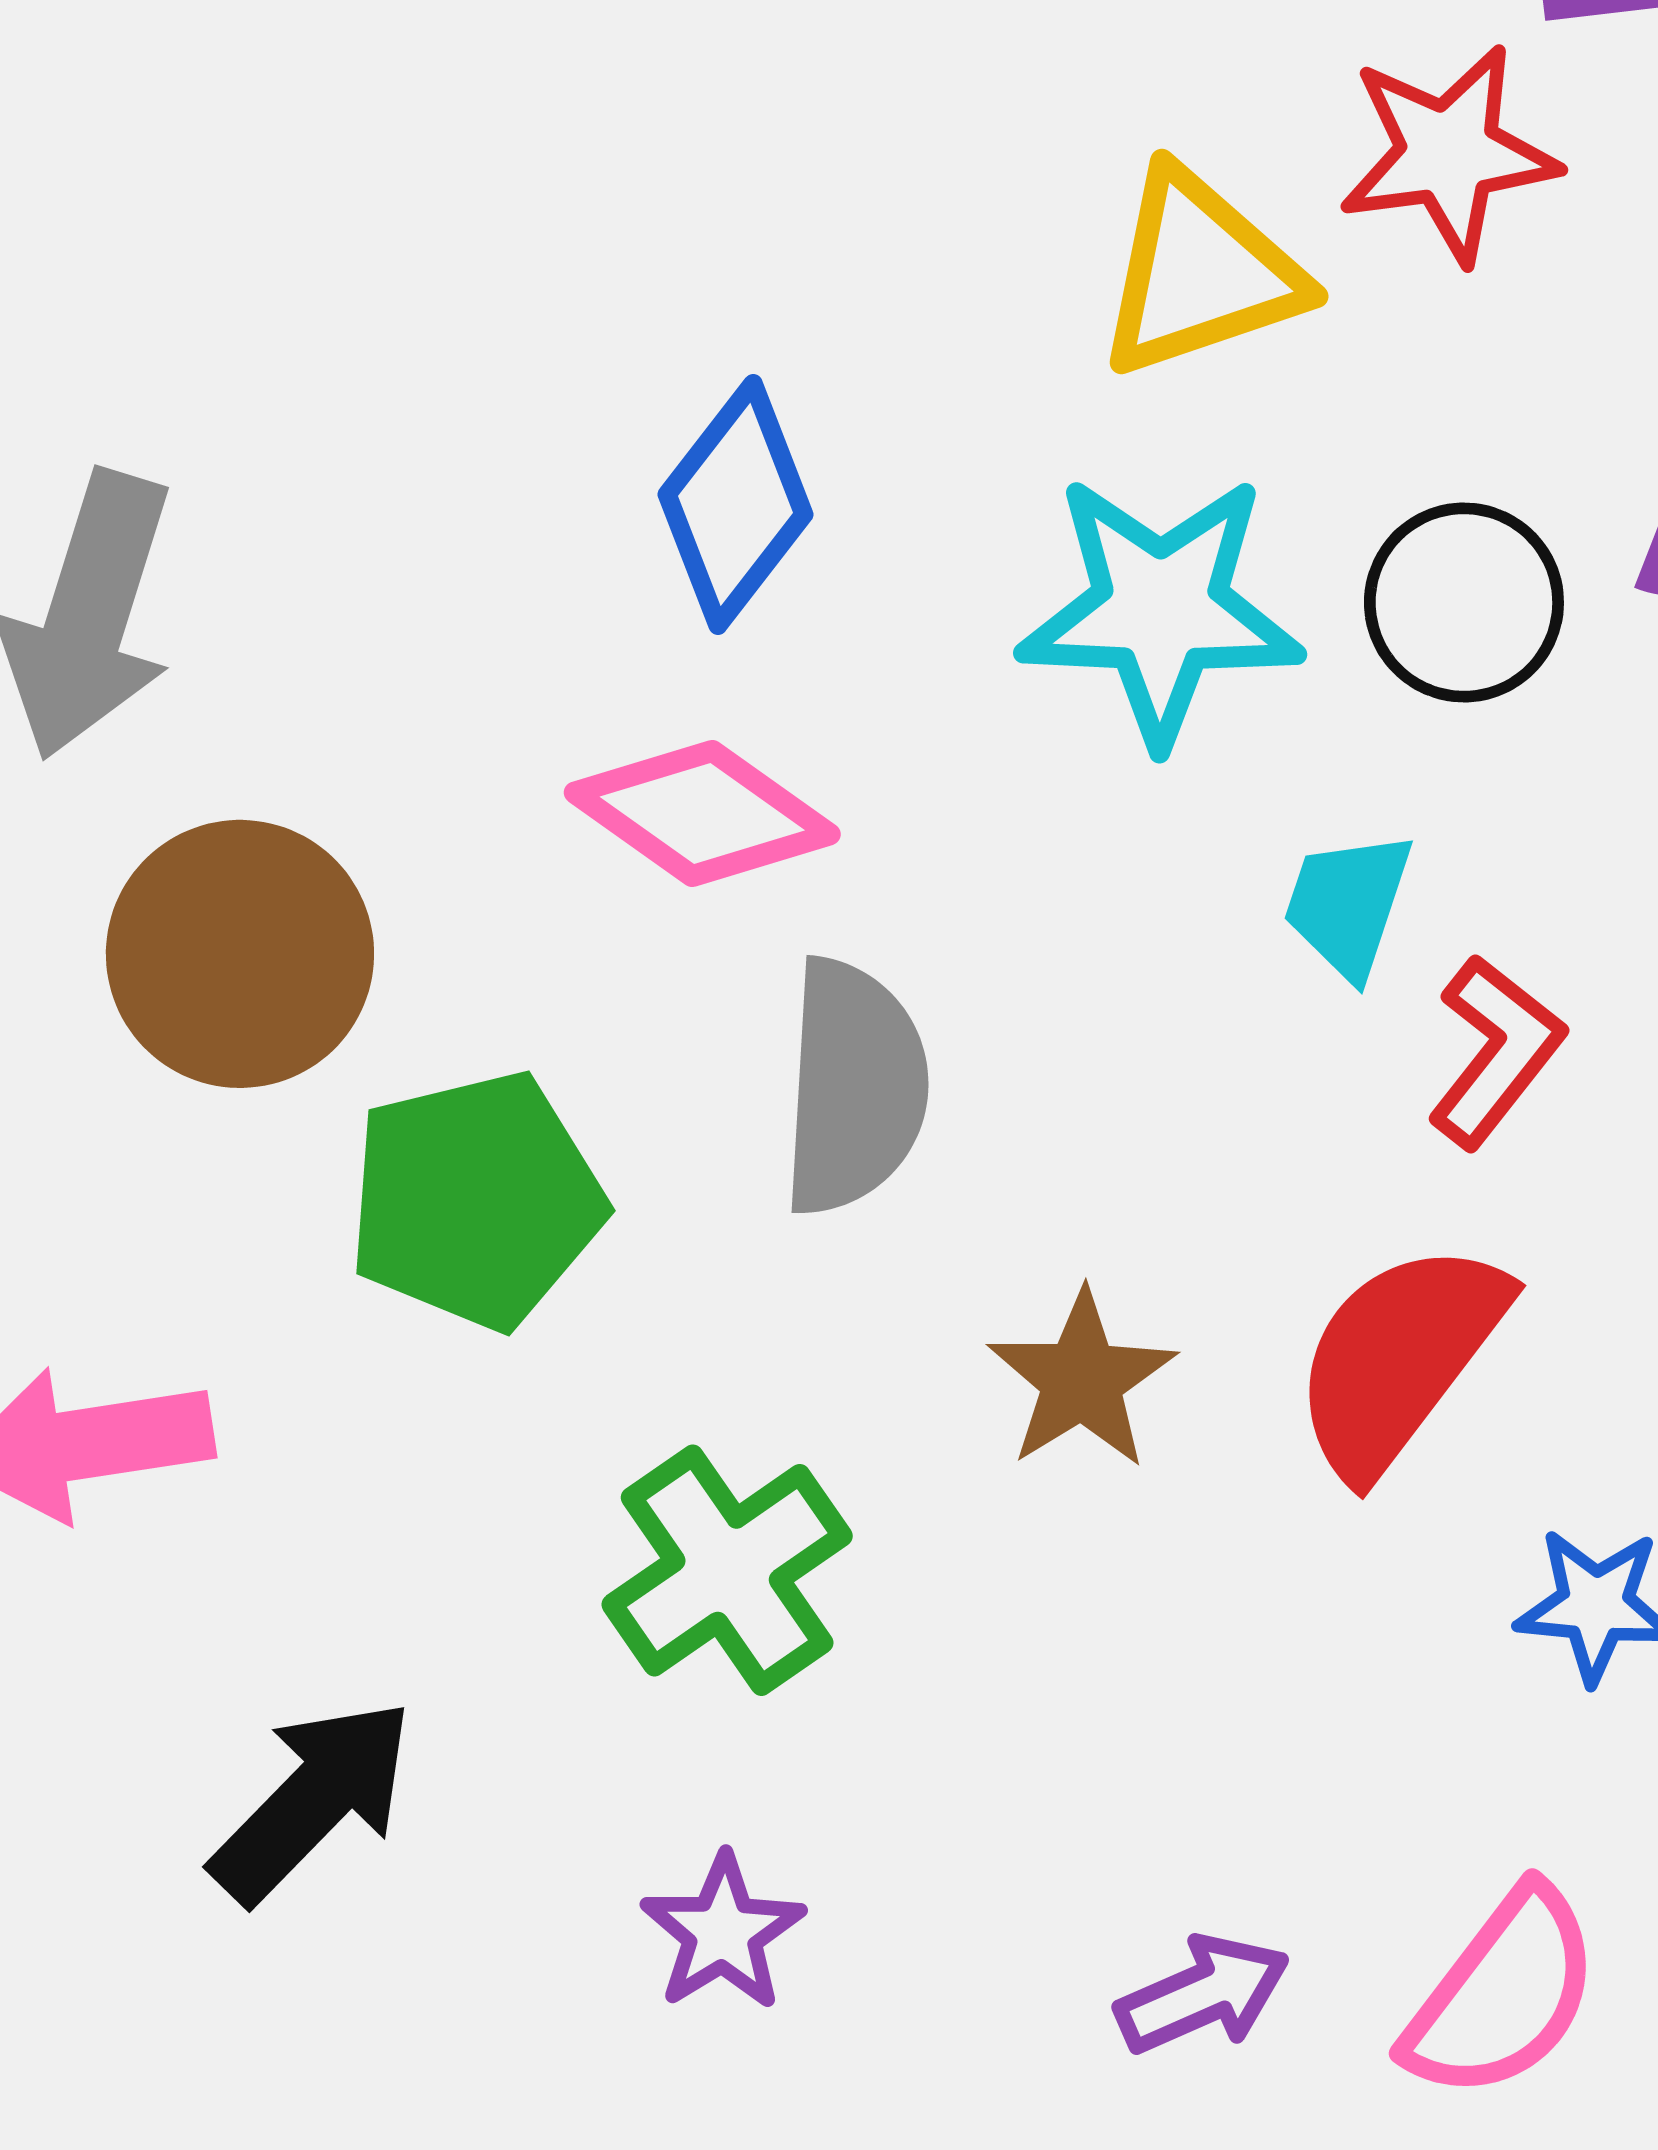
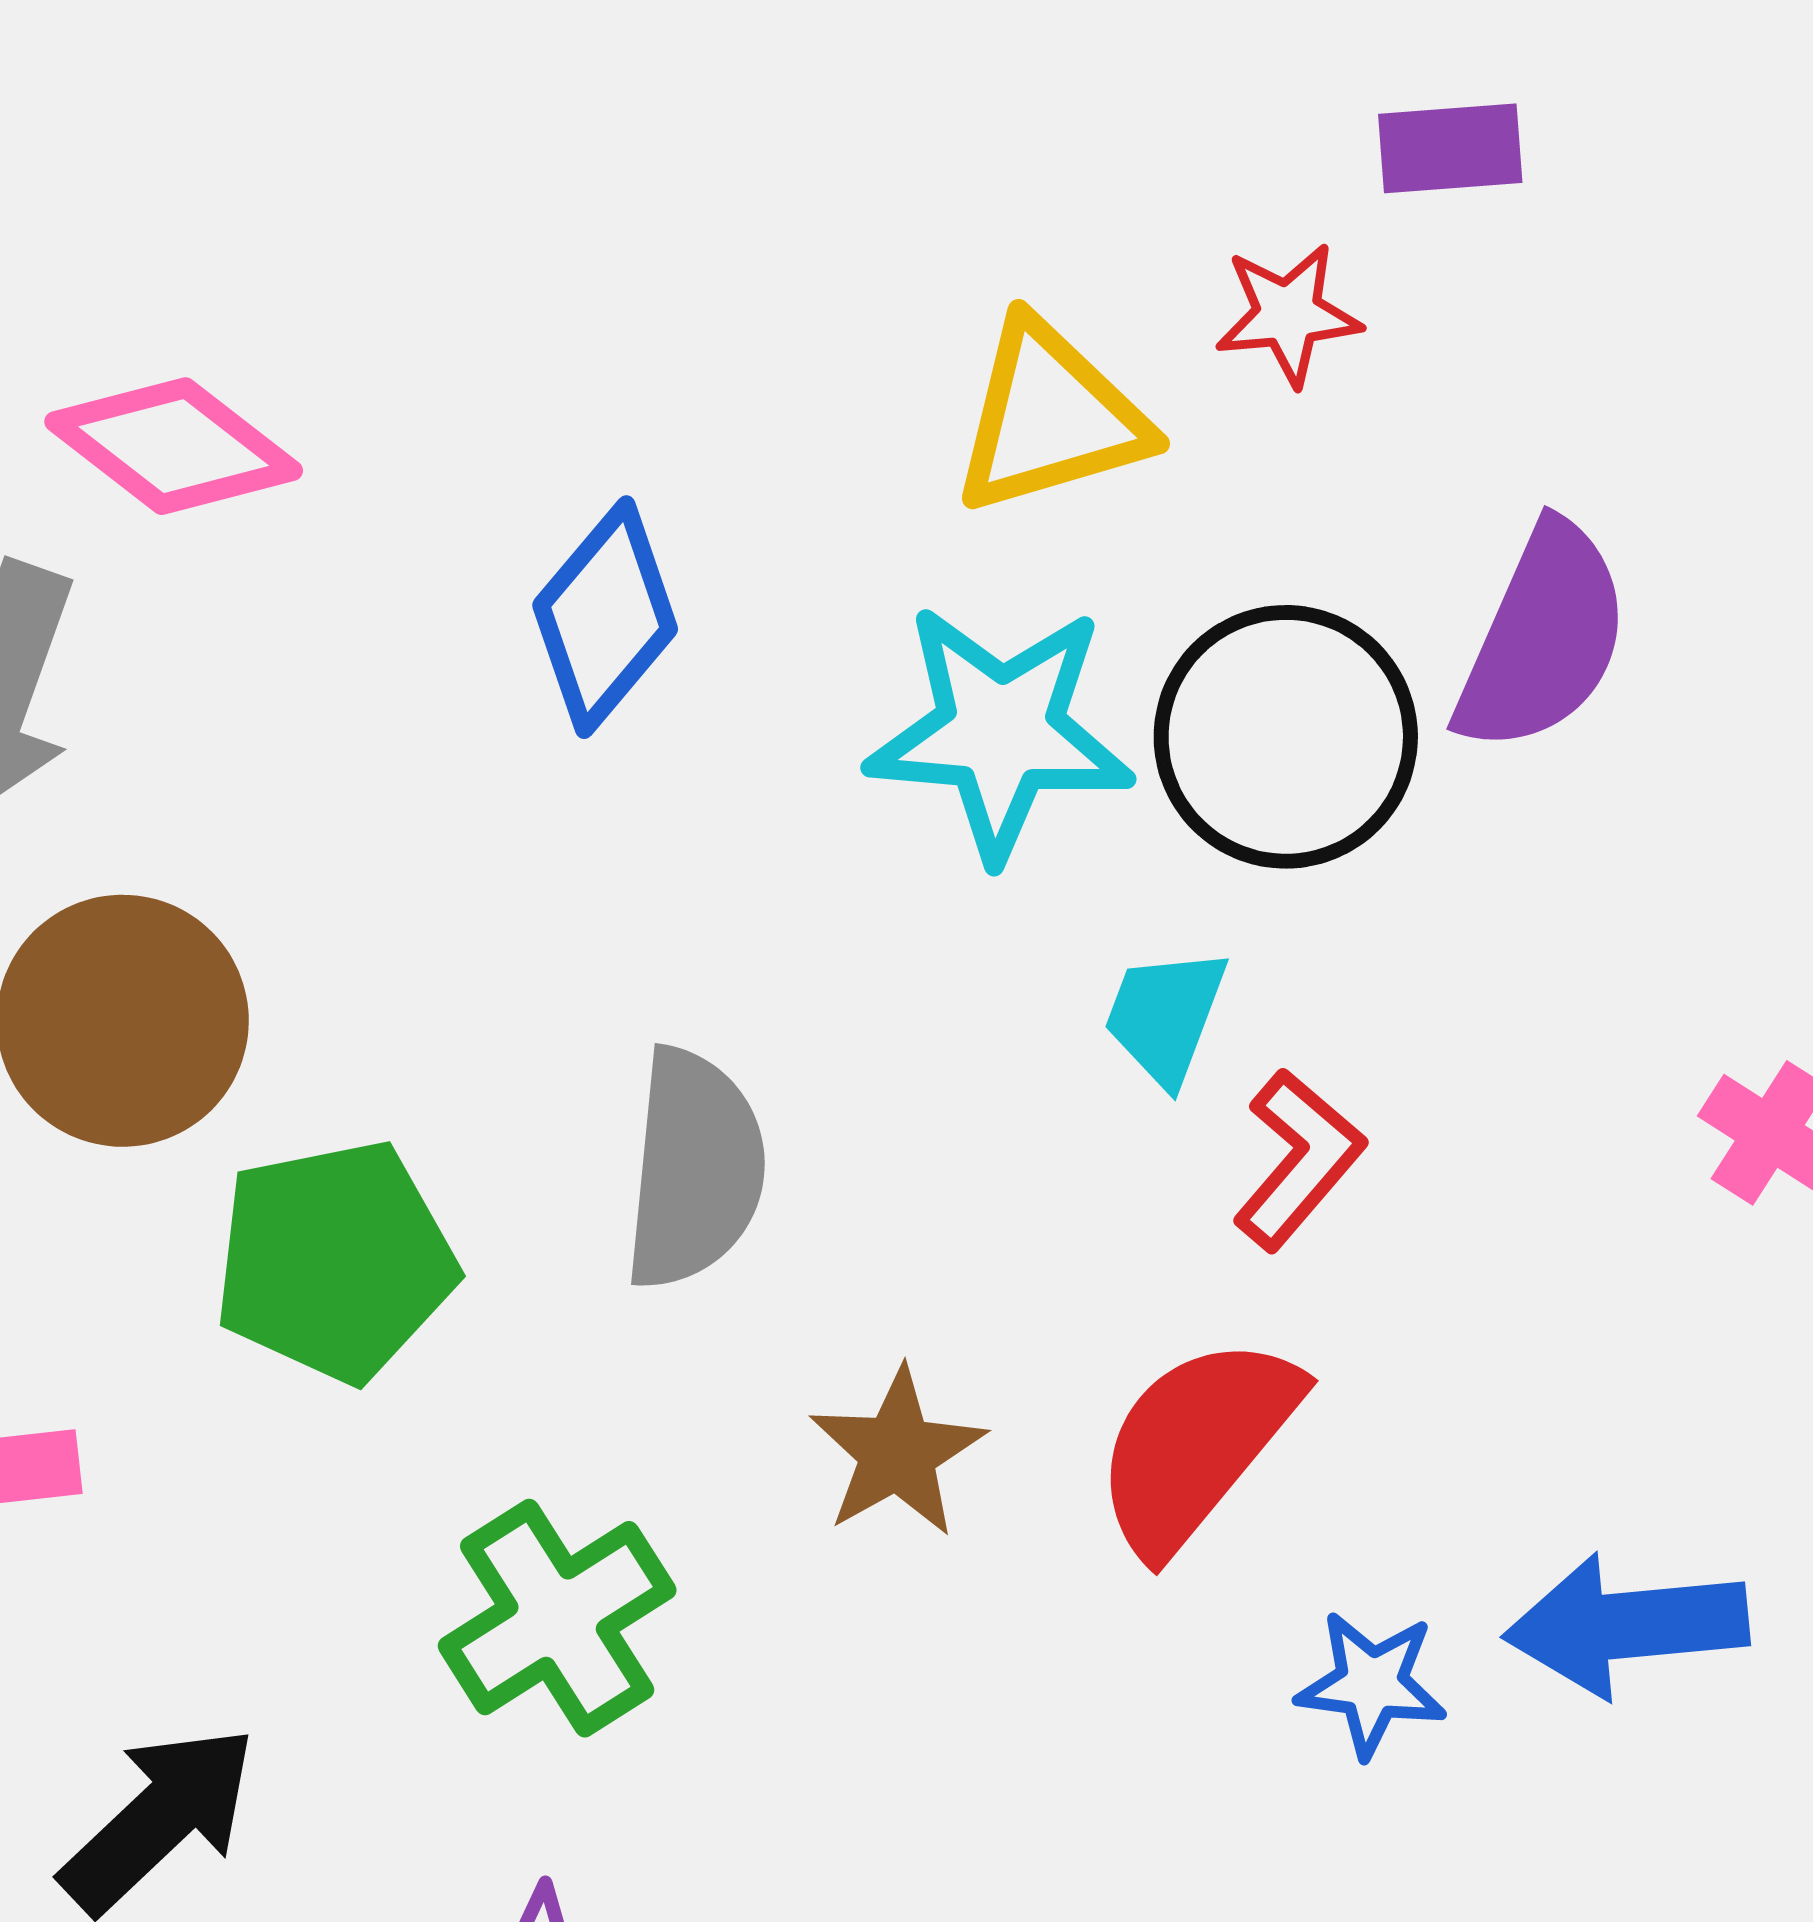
red star: (1448, 153) -> (1288, 314), size x0.7
black circle: (1464, 603) -> (1286, 737), size x1.4
pink diamond: (702, 813) -> (174, 446), moved

